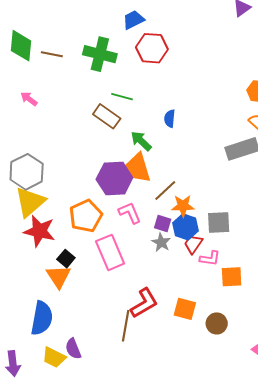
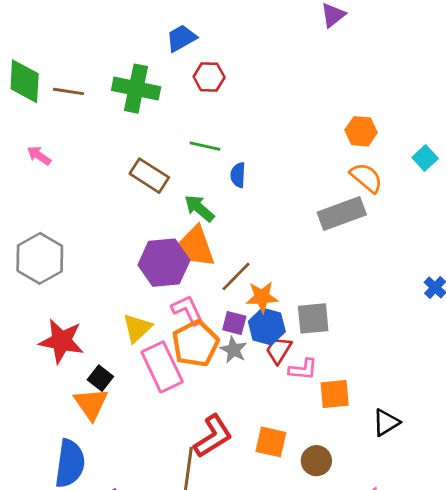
red hexagon: (152, 48) -> (209, 77), size x0.7
green line: (122, 97) -> (205, 146), moved
yellow triangle: (30, 202) -> (137, 328), moved, size x0.7
orange pentagon: (86, 216) -> (195, 344), moved

